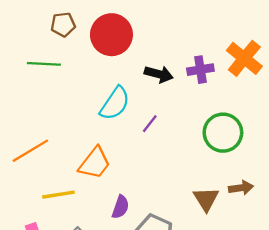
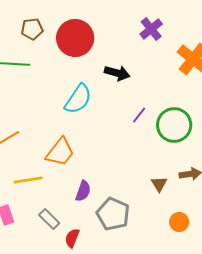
purple cross: (200, 70) -> (151, 29), moved, turned -30
purple line: (150, 124) -> (139, 115), moved
brown triangle: (206, 199) -> (159, 184), size x0.7

